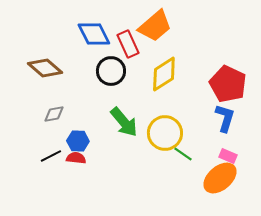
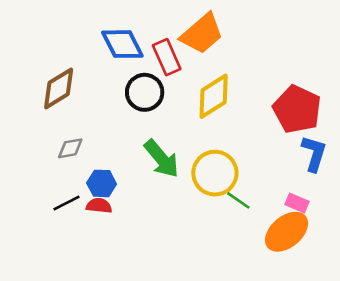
brown diamond: (45, 68) -> (59, 88), turned -72
blue L-shape: (225, 118) -> (314, 154), moved

